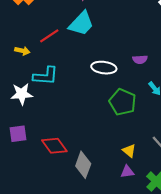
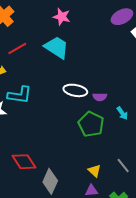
cyan trapezoid: (81, 24) -> (57, 47), turned -104
red line: (49, 36) -> (17, 48), moved
purple semicircle: (140, 59) -> (100, 97), moved

